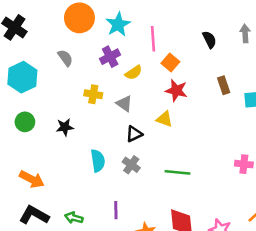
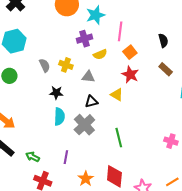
gray semicircle: (65, 58) -> (45, 65), moved
brown rectangle: (224, 85) -> (166, 69), moved, turned -40
gray triangle: (124, 104) -> (88, 77), turned -40
black star: (65, 127) -> (56, 93), moved
gray cross: (131, 165) -> (84, 125), size x1.5
green line: (177, 172) -> (119, 138), turned 60

